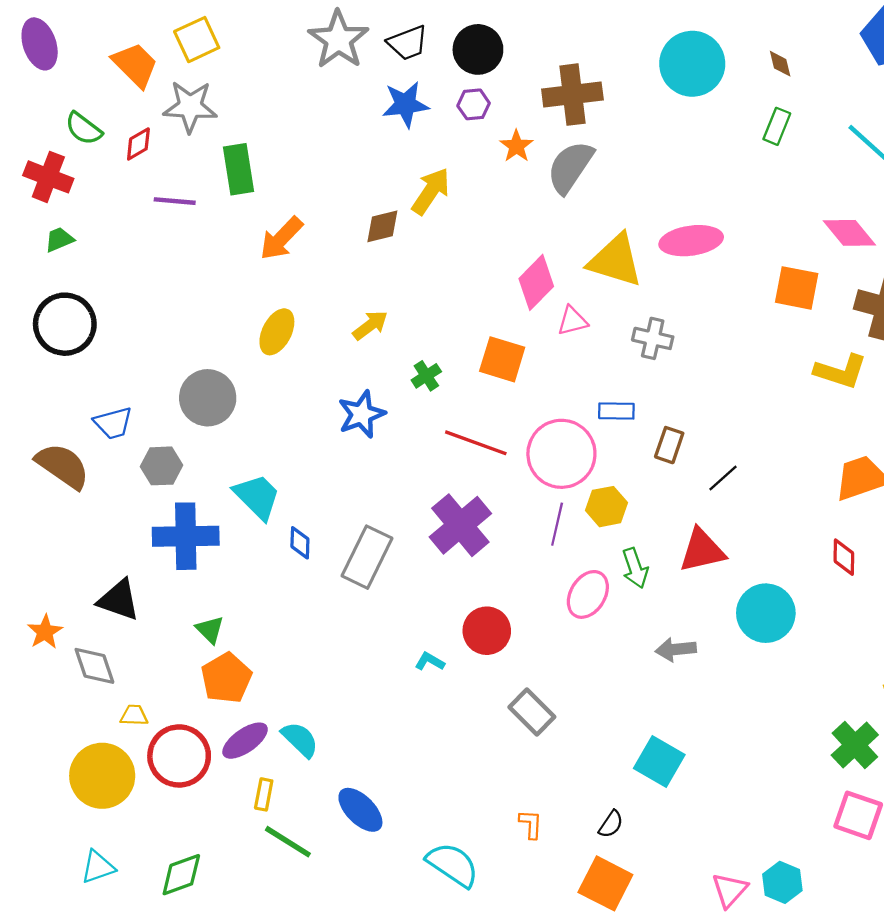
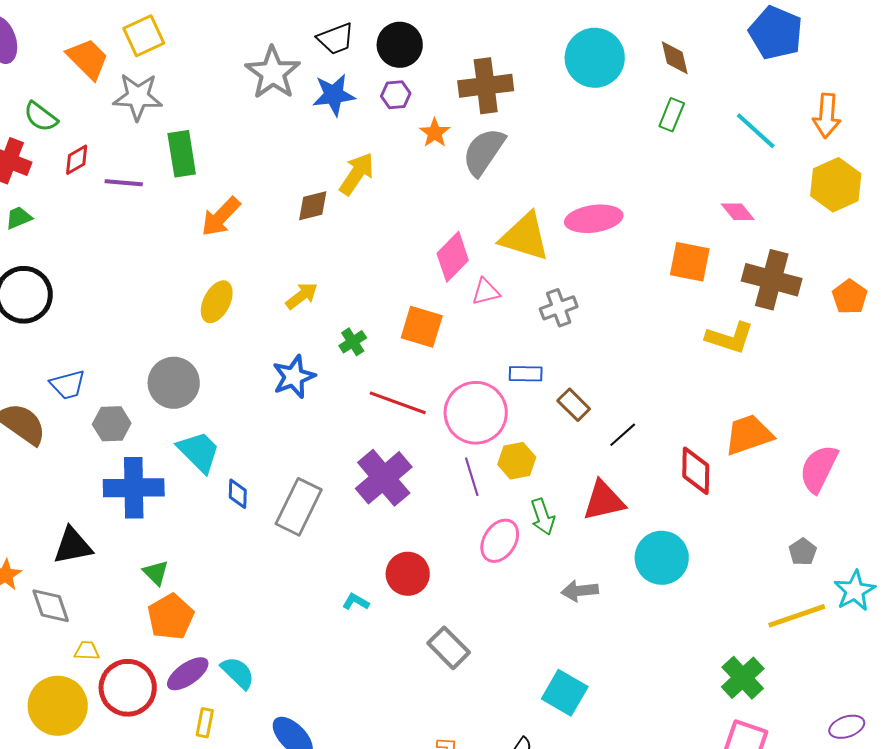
gray star: (338, 40) -> (273, 73), moved
brown diamond: (780, 64) -> (675, 58), size x1.4
red diamond: (138, 144) -> (77, 160), moved
pink diamond: (849, 233) -> (738, 212), size x0.7
gray cross: (653, 338) -> (559, 308), turned -33
gray circle: (208, 398) -> (174, 383), moved
brown rectangle: (669, 445) -> (574, 405), turned -64
purple line: (557, 524) -> (472, 477), turned -30
red diamond: (844, 557) -> (696, 471), moved, size x1.4
black triangle: (119, 600) -> (73, 546), turned -30

